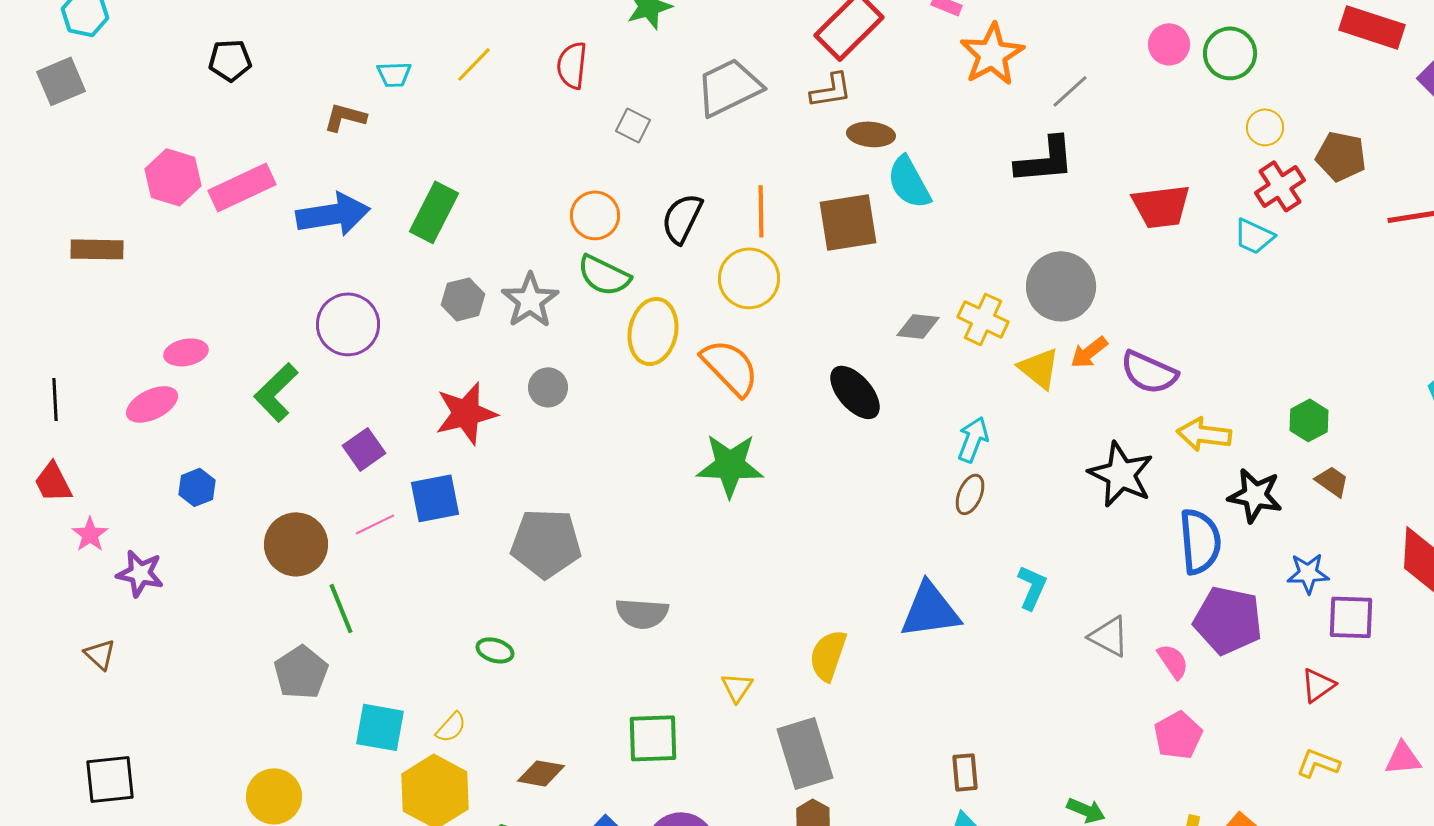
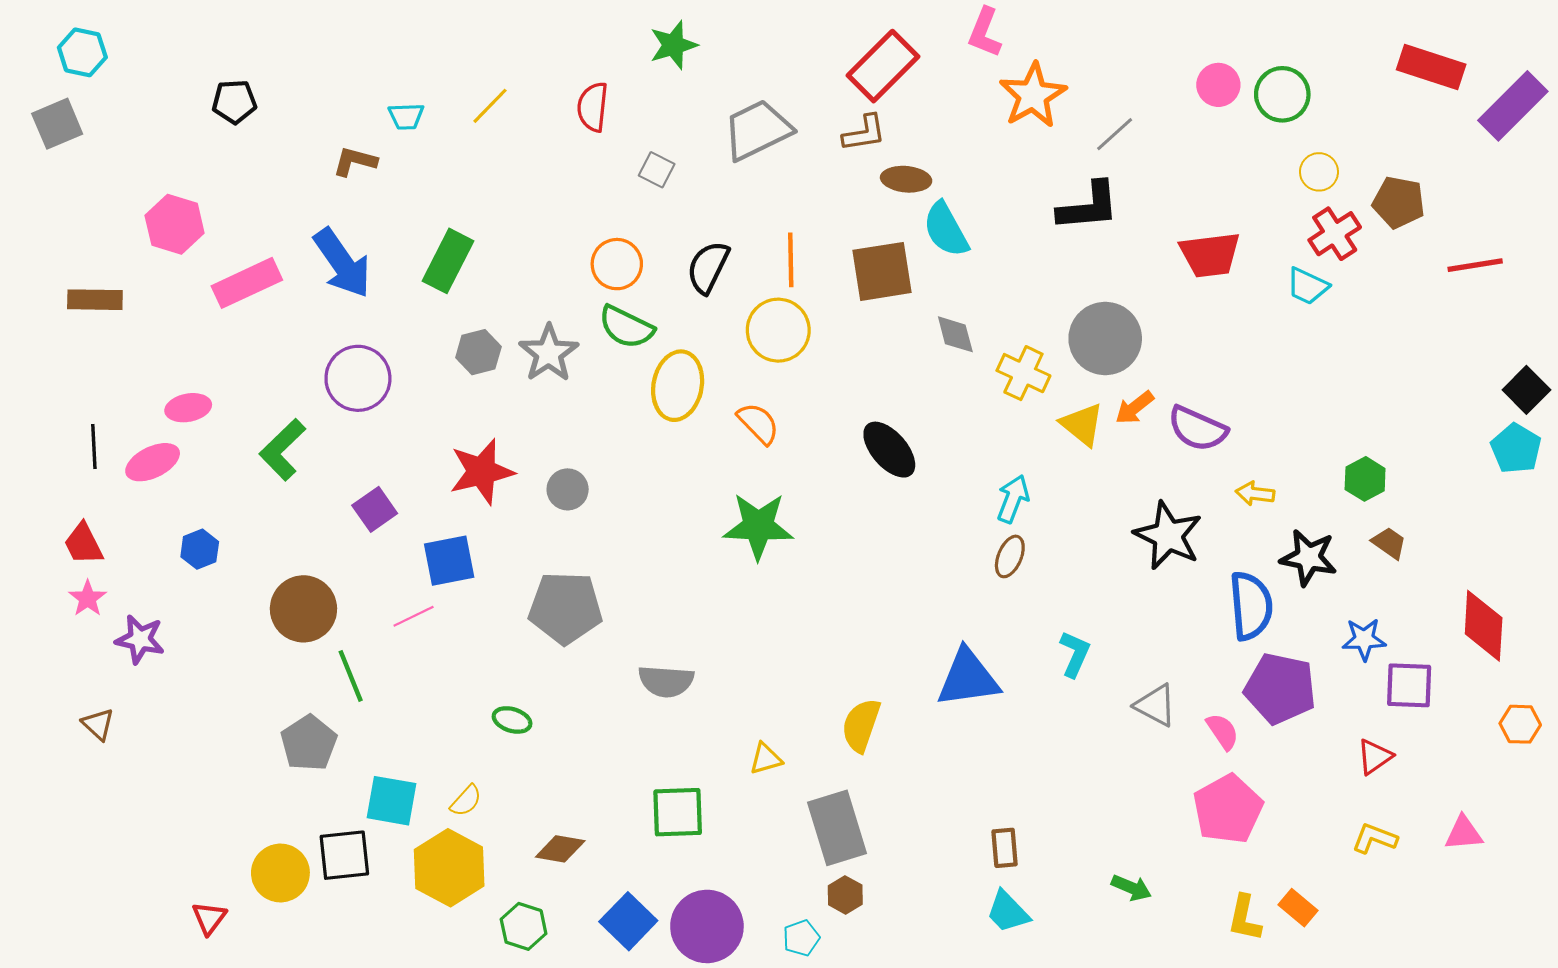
pink rectangle: (242, 187) -> (247, 283), moved
blue arrow: (333, 214) -> (342, 263), turned 64
gray diamond: (918, 326) -> (955, 334), moved, turned 69
orange semicircle: (730, 367) -> (758, 423), size x0.7
gray circle: (548, 387) -> (568, 489), moved
black line: (55, 399) -> (94, 446), moved
yellow arrow: (1204, 434) -> (1255, 494), size x0.7
red trapezoid: (53, 482) -> (83, 544), moved
pink line: (375, 524) -> (414, 616), moved
yellow triangle: (737, 687) -> (766, 759), turned 40
pink pentagon: (1178, 735) -> (1228, 809), size x1.4
black square: (110, 779) -> (344, 855), moved

